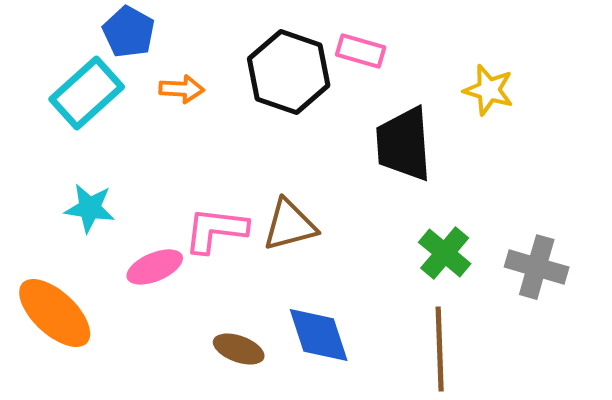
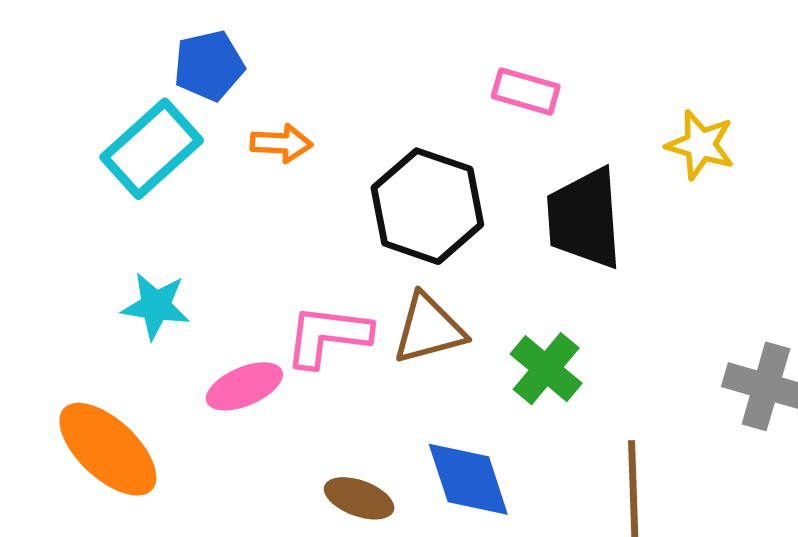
blue pentagon: (129, 32) -> (209, 66), turned 30
black hexagon: (289, 72) -> (427, 206), moved
green cross: (445, 253) -> (546, 369), moved

